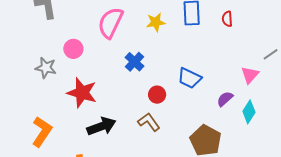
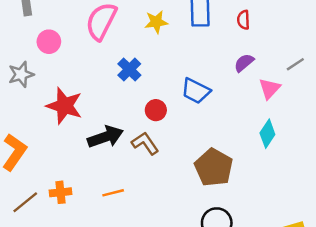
pink circle: (73, 49) -> (49, 42), moved
gray star: (46, 68) -> (21, 74), turned -30
purple semicircle: (225, 99) -> (244, 63), moved
black arrow: (101, 126) -> (105, 137), moved

